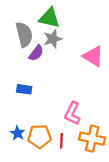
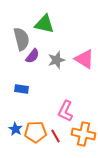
gray star: (53, 39) -> (56, 60), moved
red line: (61, 141) -> (55, 136), turned -32

